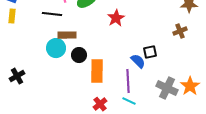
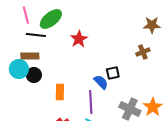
black line: (52, 14) -> (36, 35), moved
black circle: (79, 55) -> (34, 75), moved
orange rectangle: (97, 71) -> (60, 92), size x0.7

